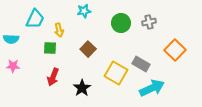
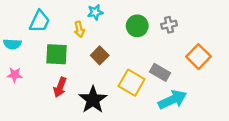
yellow arrow: (59, 30) -> (79, 29), moved
green square: (50, 48) -> (57, 54), size x1.5
black star: (82, 88) -> (93, 100), size x1.4

